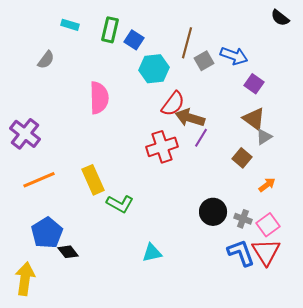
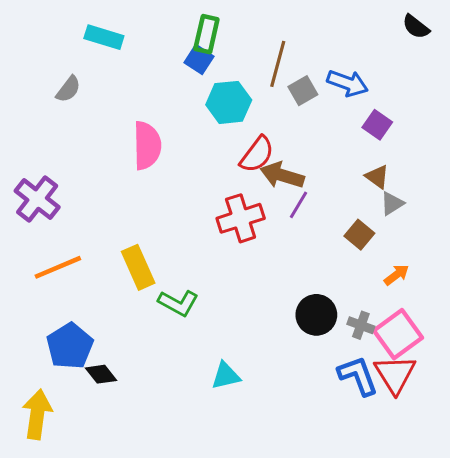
cyan rectangle: (70, 25) -> (104, 37), size x1.4
green rectangle: (110, 30) -> (206, 34), moved
brown triangle: (254, 119) -> (377, 177), size x0.7
pink square: (268, 225) -> (398, 334), size x1.4

